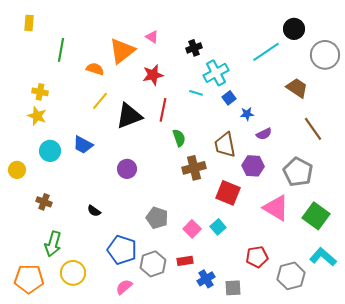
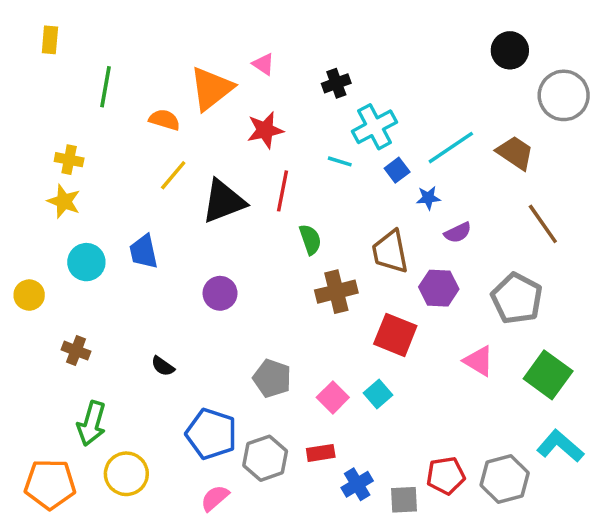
cyan line: (266, 52) -> (451, 148), moved
blue trapezoid: (83, 145) -> (144, 252), turned 50
pink triangle: (276, 208) -> (479, 361), size x0.7
red pentagon: (257, 257) -> (446, 476), moved

